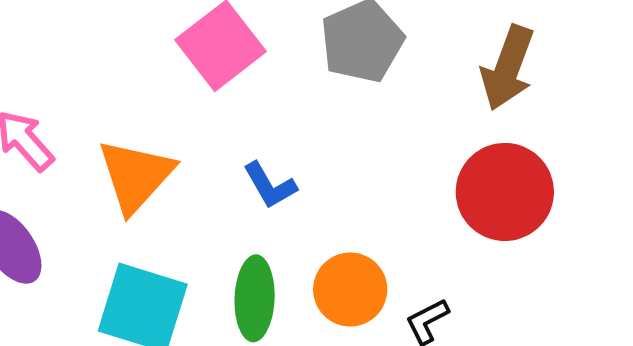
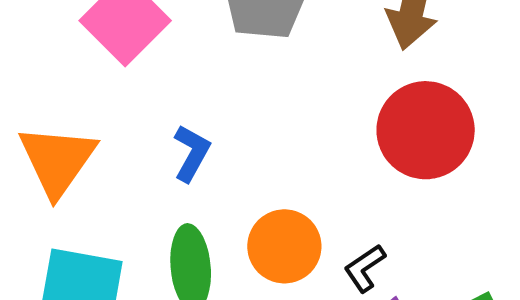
blue L-shape: (270, 185) -> (192, 153), turned -114

